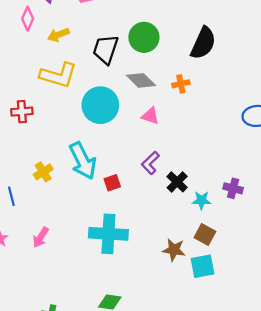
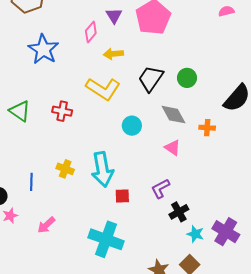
green circle: (144, 37) -> (187, 78), size x0.7
cyan circle: (100, 105) -> (132, 126), size x0.6
yellow cross: (43, 172) -> (65, 169), turned 36
purple cross: (233, 188) -> (226, 232), size x1.5

